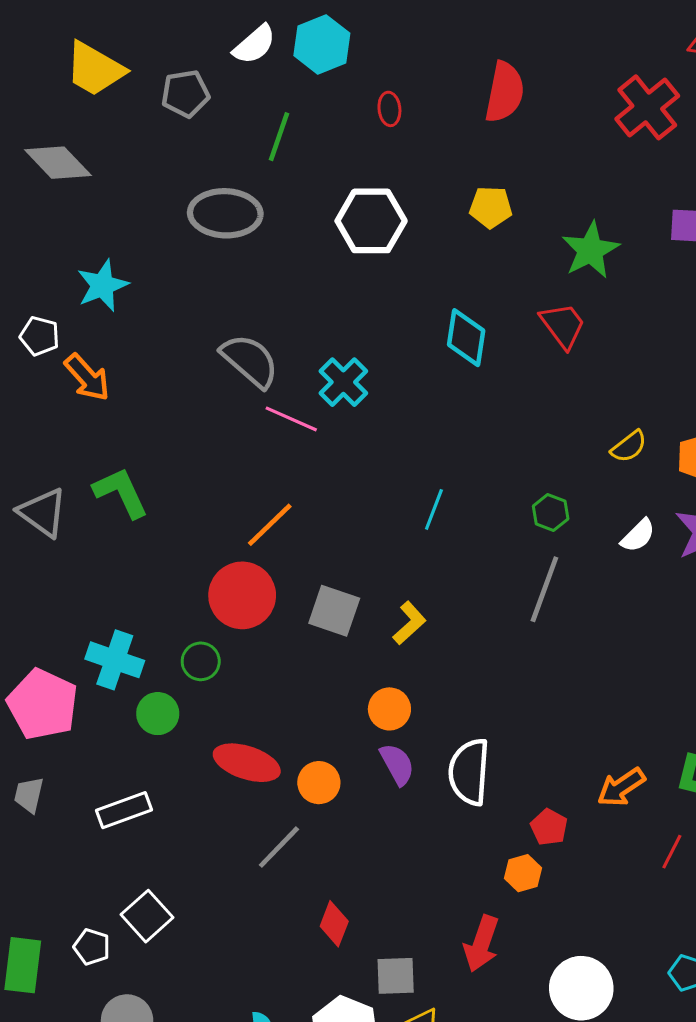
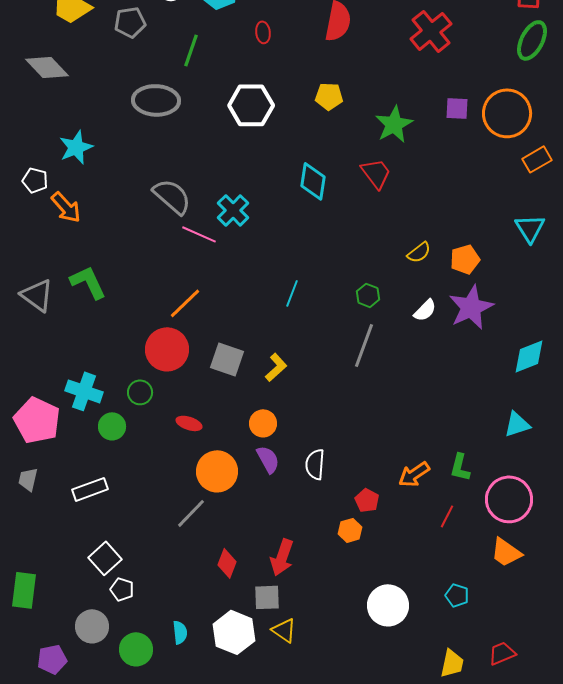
red ellipse: (247, 763) -> (189, 423), moved, size x0.6
white semicircle: (469, 772) -> (315, 464), size x0.7
orange circle: (319, 783) -> (217, 471), size x1.5
red arrow: (482, 944) -> (282, 557), moved
white pentagon: (92, 947) -> (122, 589), moved

